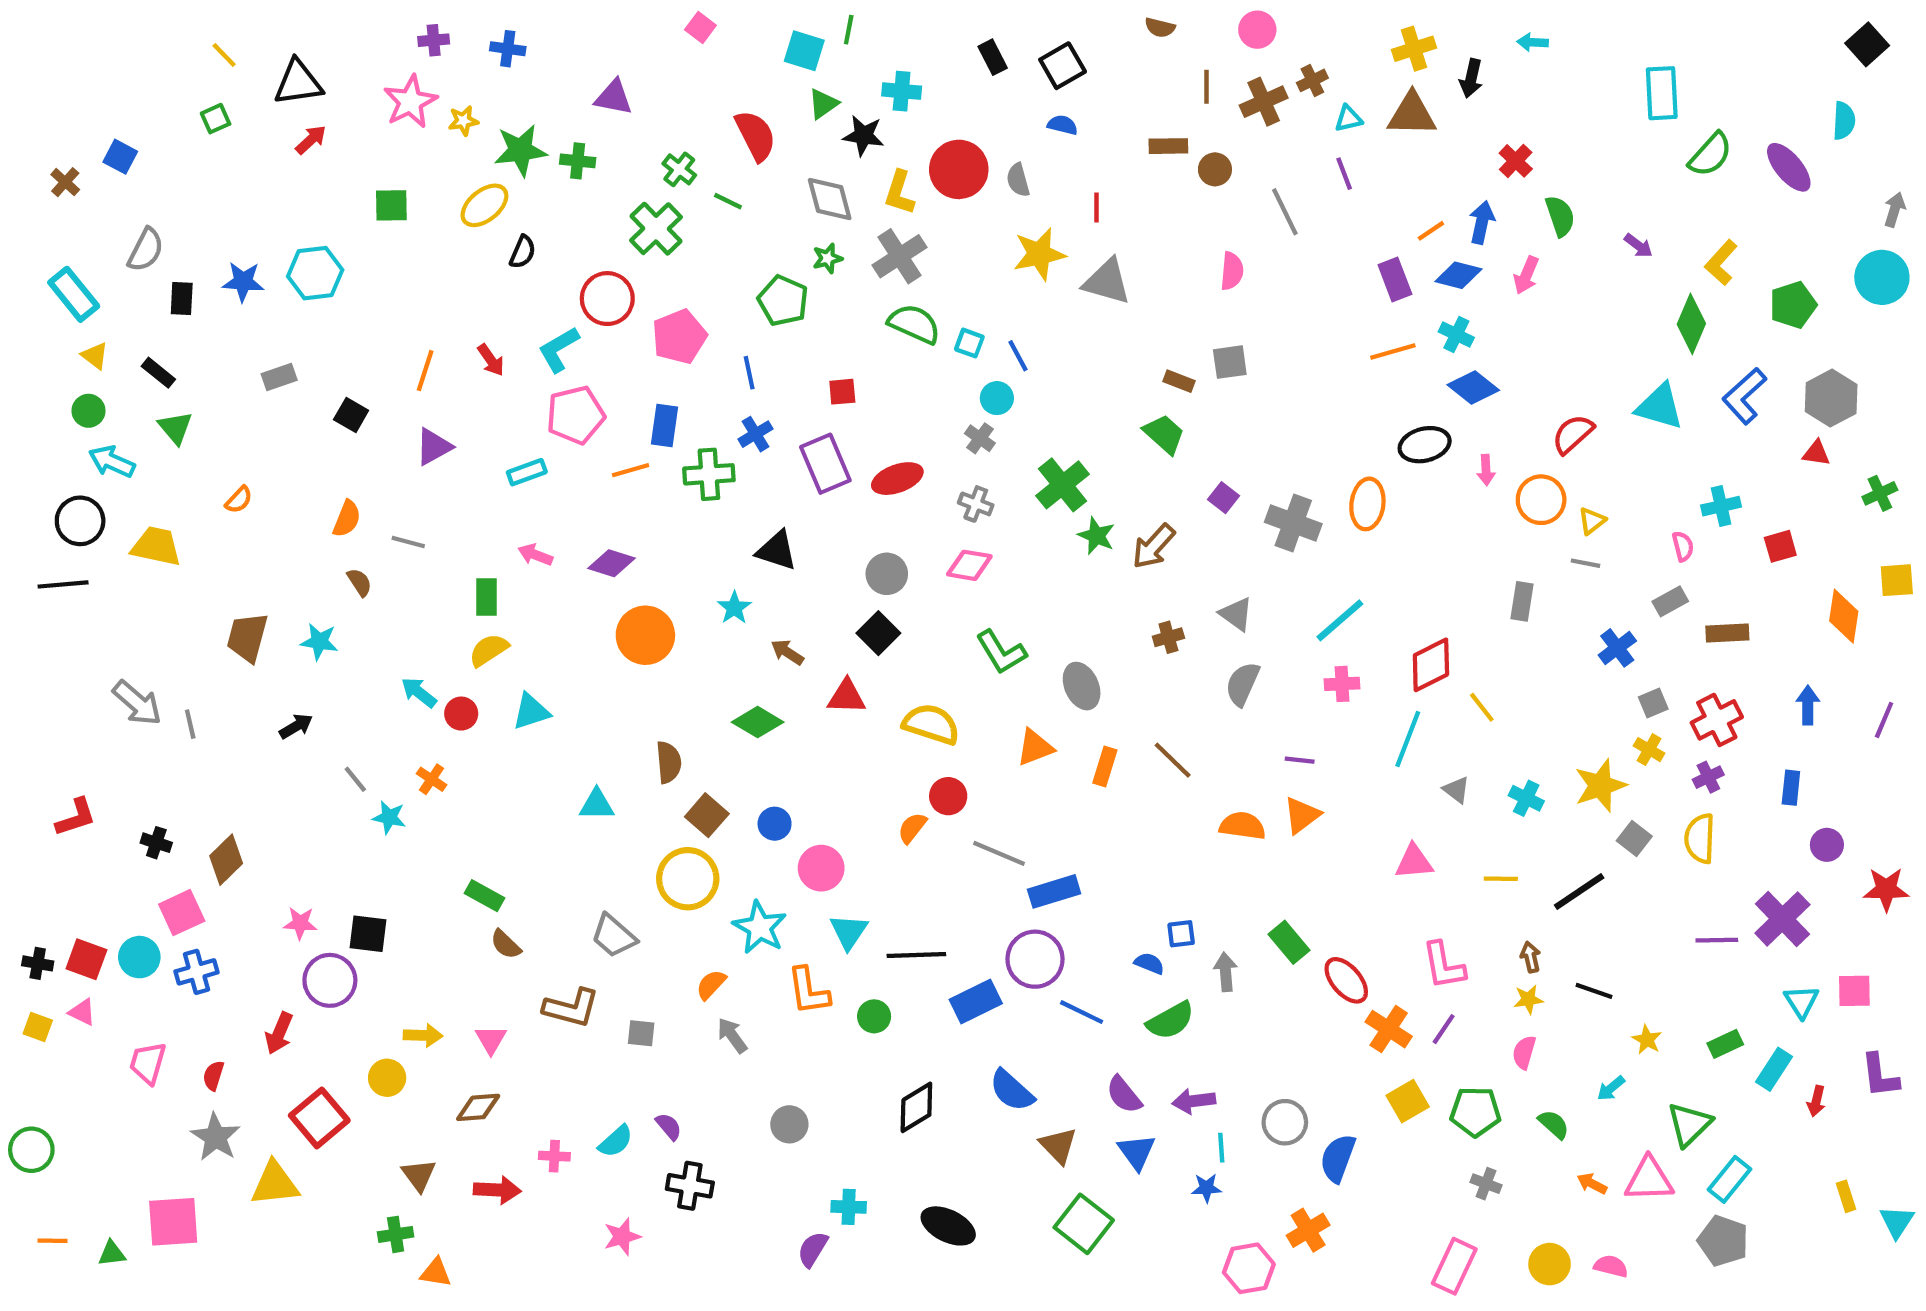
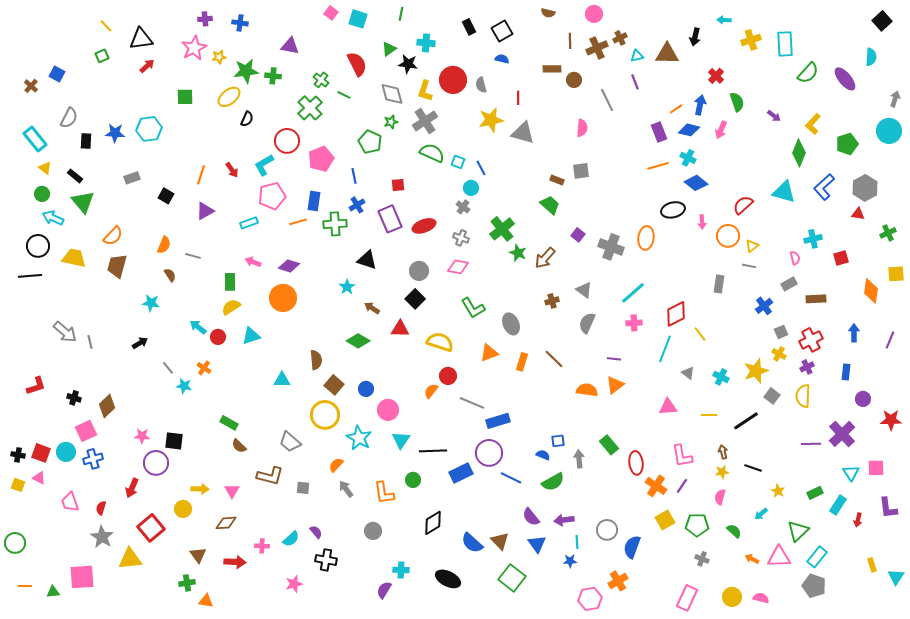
yellow cross: (1414, 49) -> (751, 40), moved
cyan square: (804, 51) -> (358, 19), moved
green triangle: (175, 428) -> (83, 202), size x1.4
orange semicircle: (239, 500) -> (113, 236), size x1.5
orange circle: (645, 635) -> (283, 298), moved
brown trapezoid: (247, 637) -> (117, 266), moved
red ellipse: (1346, 980) -> (636, 463), turned 35
orange L-shape: (808, 991) -> (384, 493), moved
pink trapezoid: (148, 1063) -> (70, 502), turned -35
blue semicircle: (1012, 1090) -> (472, 543), moved

